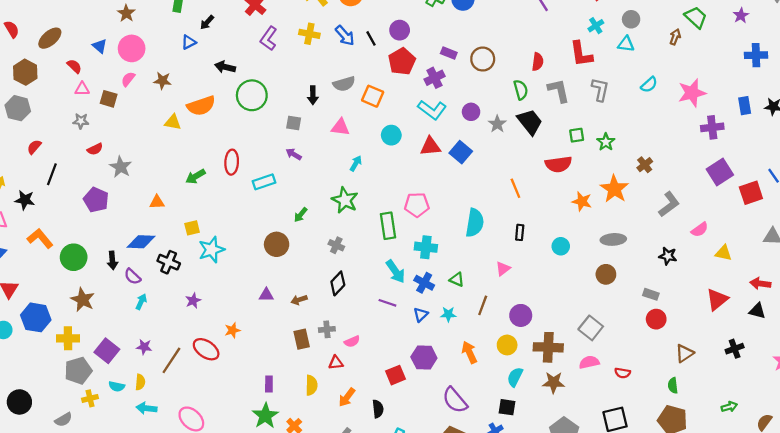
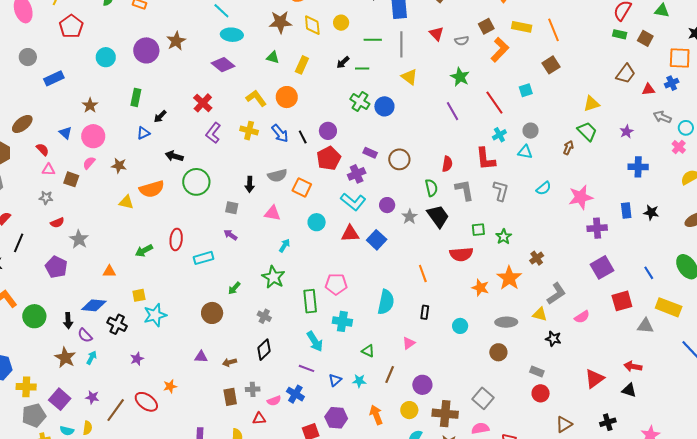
red square: (751, 193) -> (622, 301), moved
yellow triangle: (723, 253) -> (540, 314), moved
blue cross: (424, 283) -> (295, 394), moved
brown star: (83, 300) -> (65, 358), moved

